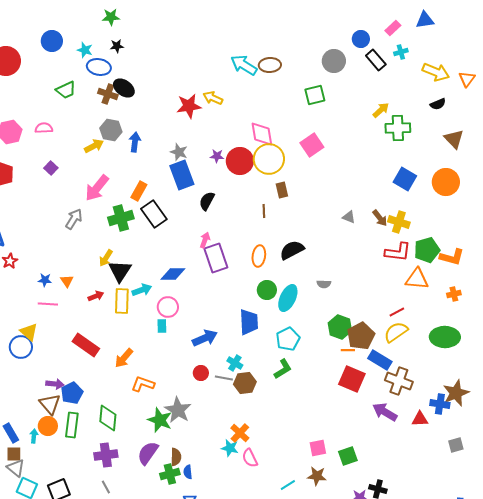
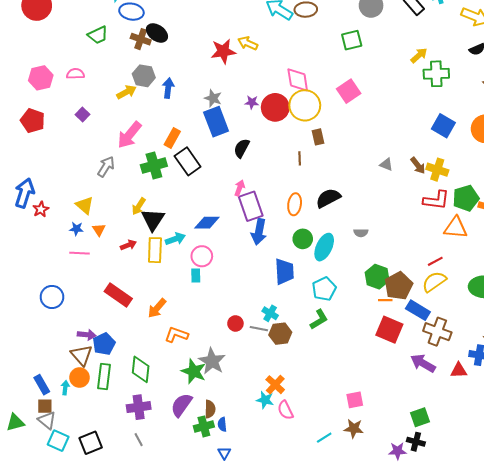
yellow triangle: (29, 332) -> (85, 205), moved
blue arrow: (205, 338) -> (259, 232), moved, turned 125
green square: (348, 456) -> (420, 417), moved

